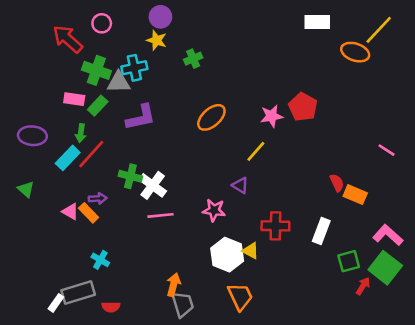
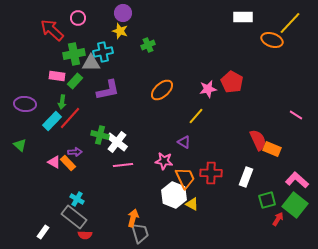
green cross: (96, 70) -> (74, 54), turned -30
red semicircle: (337, 183) -> (258, 140), size x1.5
yellow triangle: (251, 251) -> (192, 204), moved
gray rectangle: (78, 293) -> (74, 217), moved, turned 55
orange trapezoid: (240, 296) -> (185, 178), moved

